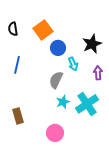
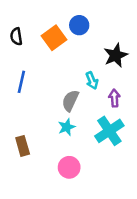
blue circle: (58, 48) -> (79, 25), moved
purple arrow: (98, 73) -> (114, 98), moved
cyan star: (63, 102) -> (67, 127), moved

